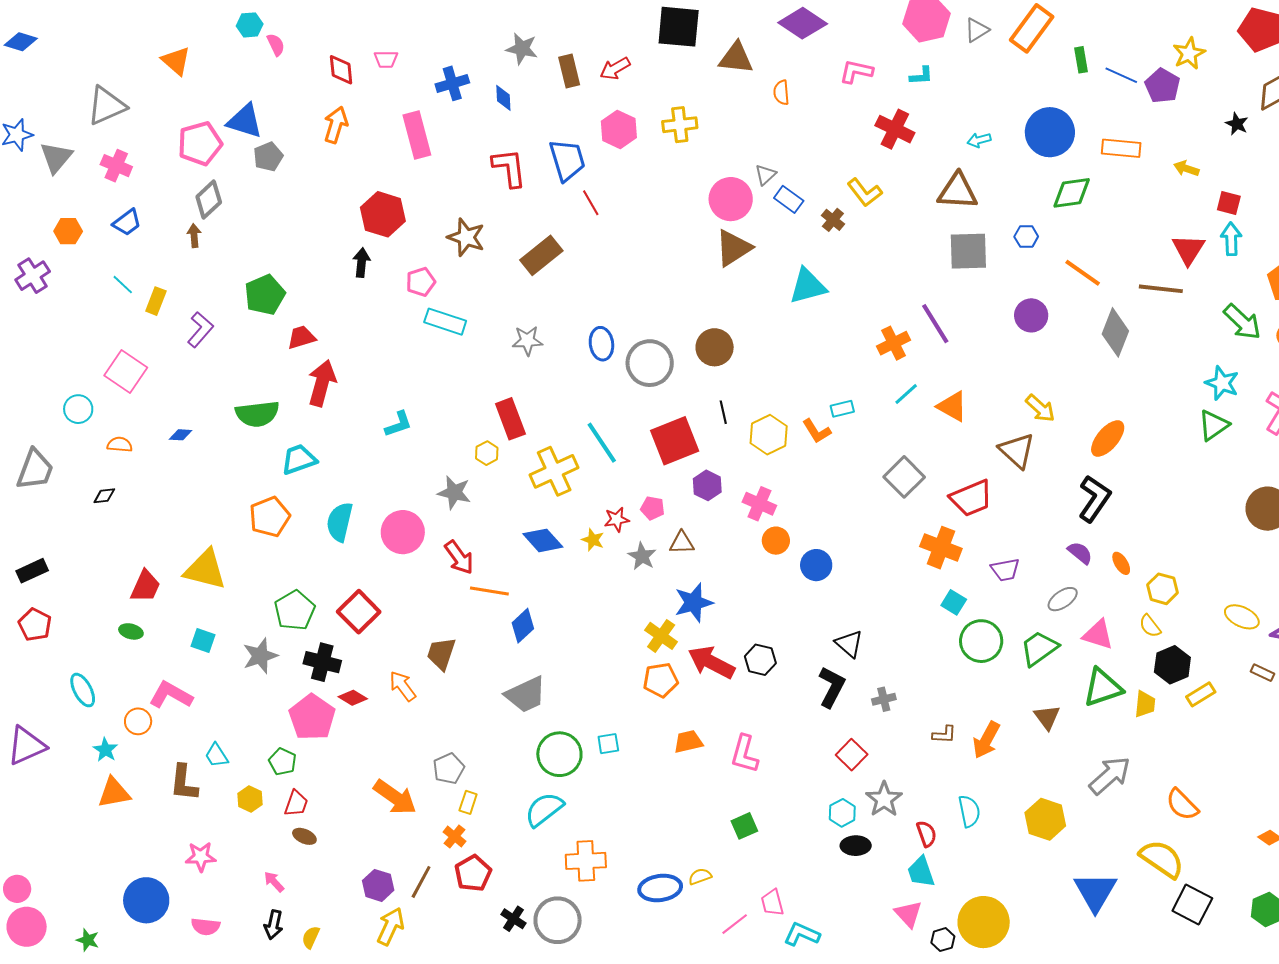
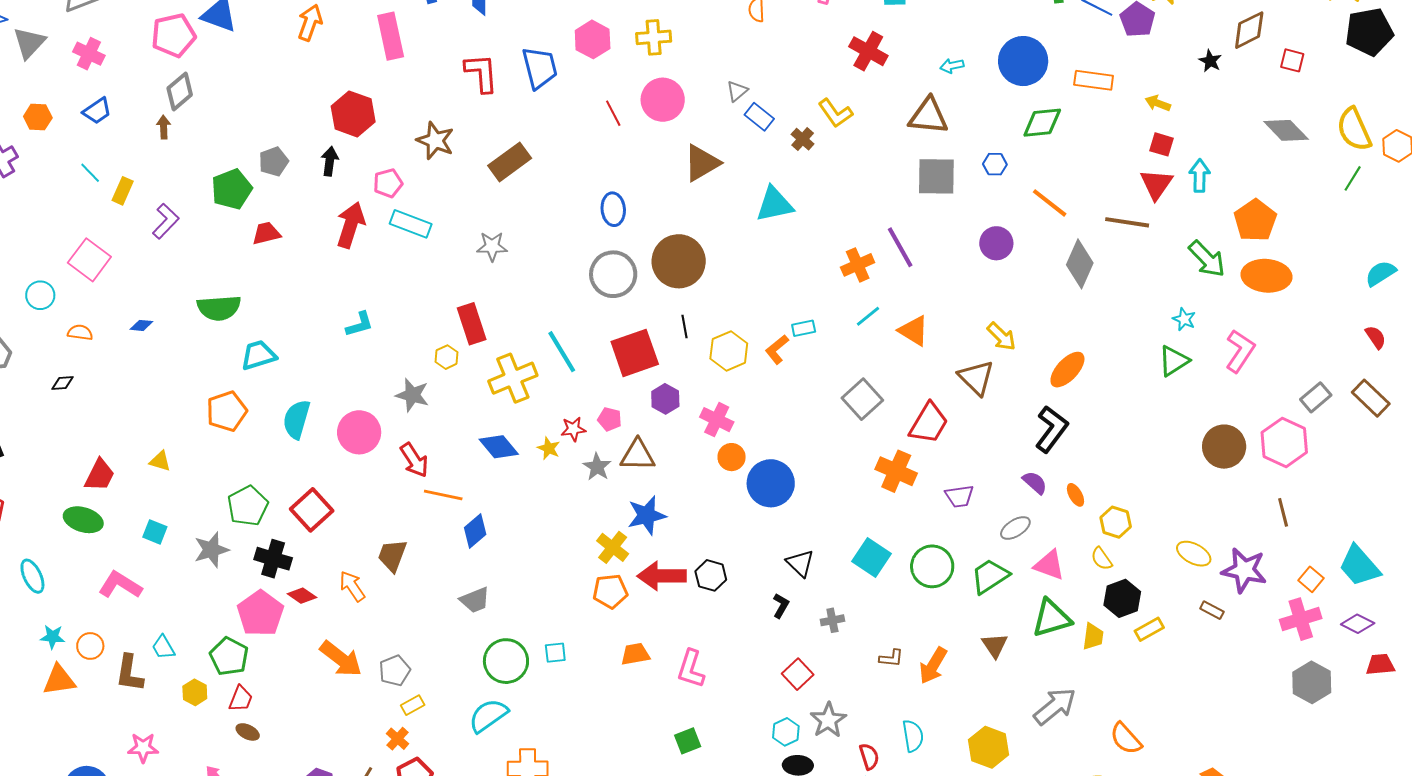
gray pentagon: (268, 157) -> (274, 162), moved
pink circle: (731, 199) -> (663, 100), moved
red line: (591, 203) -> (613, 113), moved
red square: (1229, 203) -> (1162, 144), moved
blue ellipse: (601, 344) -> (613, 209), moved
brown circle: (715, 347) -> (679, 261), size x1.4
red arrow: (322, 383) -> (351, 225), moved
cyan star: (1222, 383) -> (1184, 319), size x0.7
orange L-shape: (817, 431) -> (777, 349), turned 80
red trapezoid: (971, 498) -> (929, 423), turned -39
brown triangle: (682, 543) -> (638, 455), size x1.4
blue circle: (816, 565) -> (771, 483), size x1.5
yellow triangle: (205, 570) -> (160, 461), size x0.5
cyan square: (954, 602) -> (871, 557), moved, size x1.5
green ellipse: (131, 631) -> (83, 520), size x1.6
red arrow: (711, 662) -> (662, 576), turned -30
black L-shape: (832, 687) -> (781, 606), size x0.6
gray trapezoid: (526, 695) -> (475, 600), size x0.7
orange circle: (138, 721) -> (90, 646), moved
cyan star: (105, 750) -> (53, 637), turned -30
green pentagon: (283, 762) -> (229, 656), size x1.4
orange arrow: (395, 797) -> (341, 659), moved
yellow rectangle: (468, 802) -> (413, 705), turned 40

